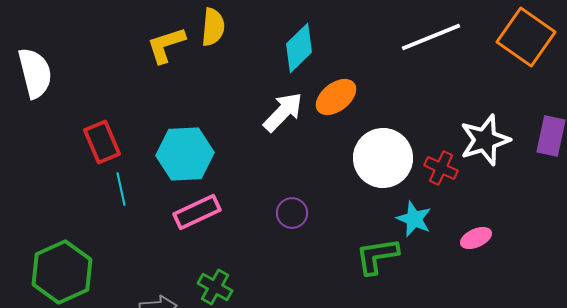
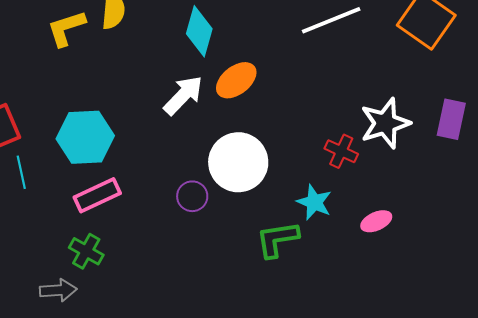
cyan diamond: (299, 48) -> (199, 31), turned -30
white circle: (383, 158) -> (238, 162), moved
green cross: (215, 287) -> (86, 251), moved

